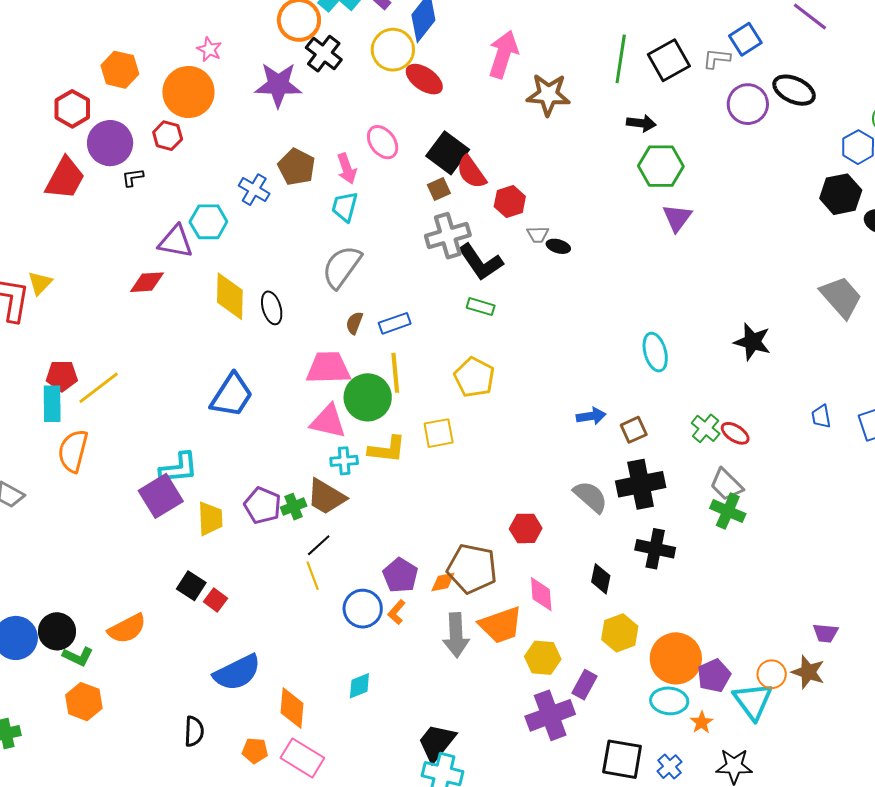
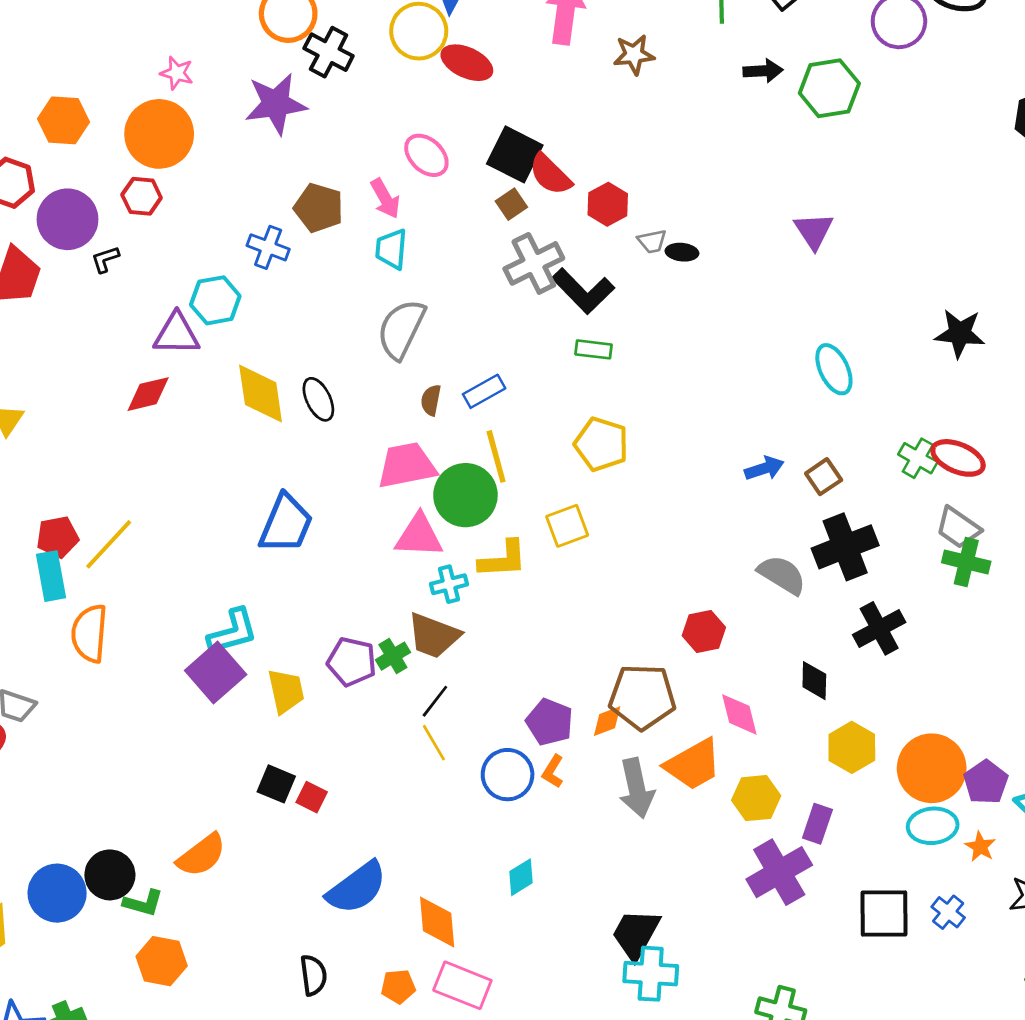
brown star: (548, 95) -> (634, 55), size x0.7
green hexagon: (661, 166) -> (829, 88), moved
purple triangle: (677, 218) -> (814, 231), moved
red ellipse: (735, 433) -> (958, 458), size x1.4
black cross: (655, 549) -> (879, 628), turned -30

